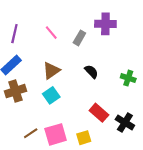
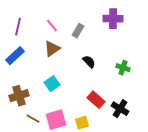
purple cross: (105, 24) -> (113, 19), moved
brown triangle: (51, 70) -> (52, 49), moved
brown cross: (15, 91) -> (19, 96), moved
brown line: (31, 133) -> (33, 119), turned 64

